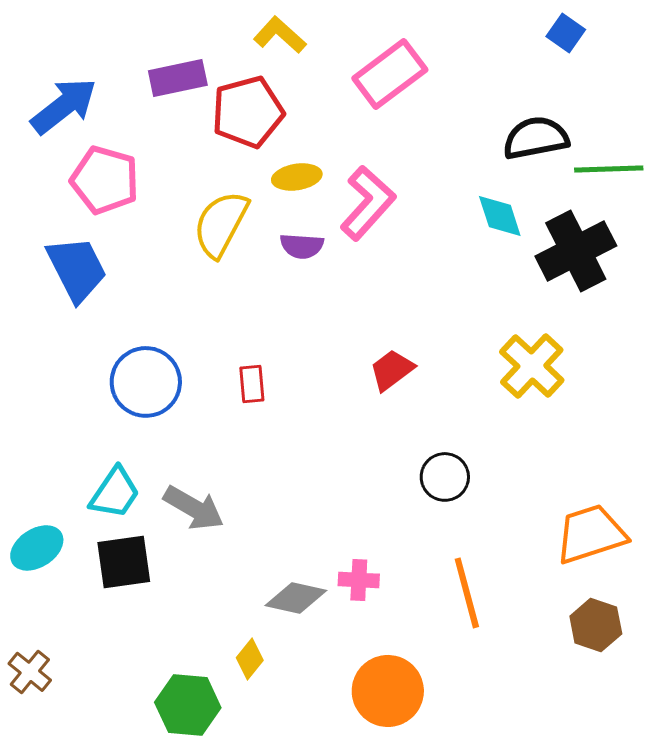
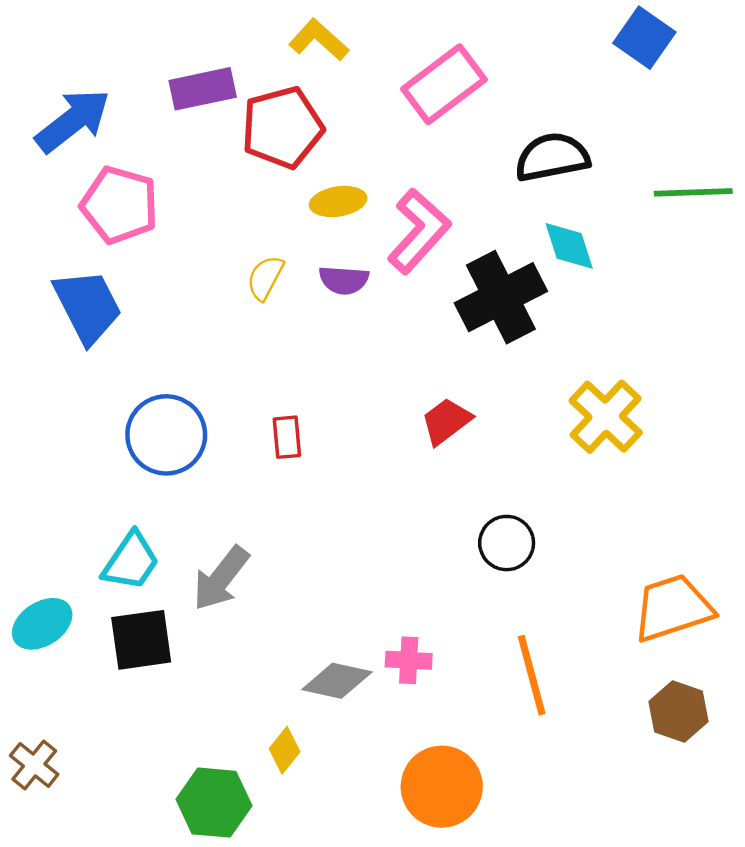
blue square: (566, 33) -> (644, 38), size x1.4
black semicircle: (536, 138) -> (552, 157), moved
yellow semicircle: (221, 224) -> (265, 278), moved, size x0.6
black cross: (576, 251) -> (501, 297), moved
gray arrow: (194, 508) -> (221, 578), turned 98

